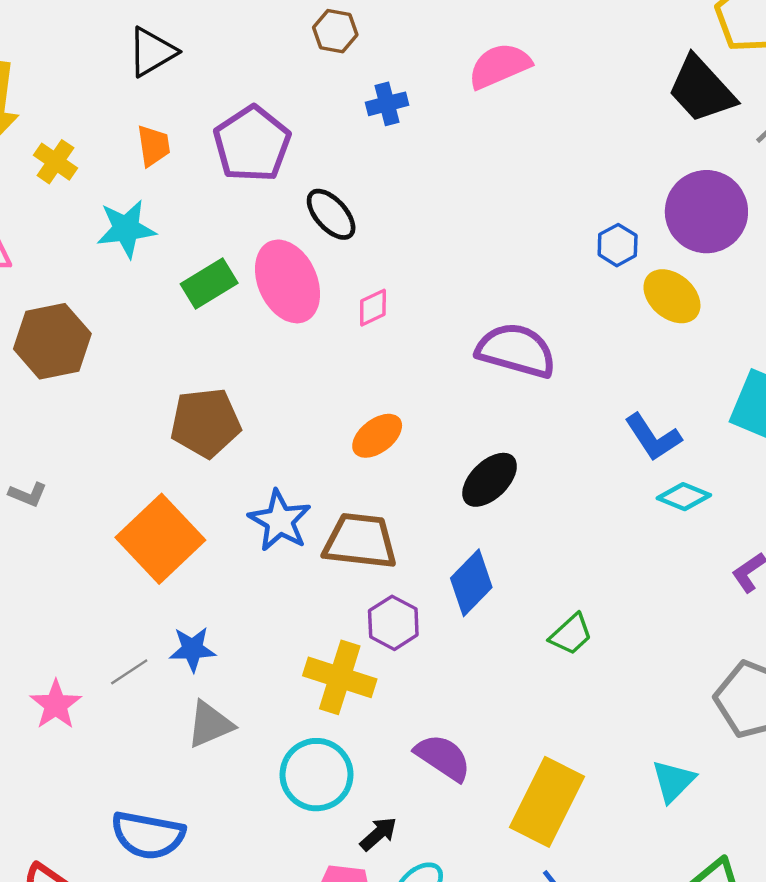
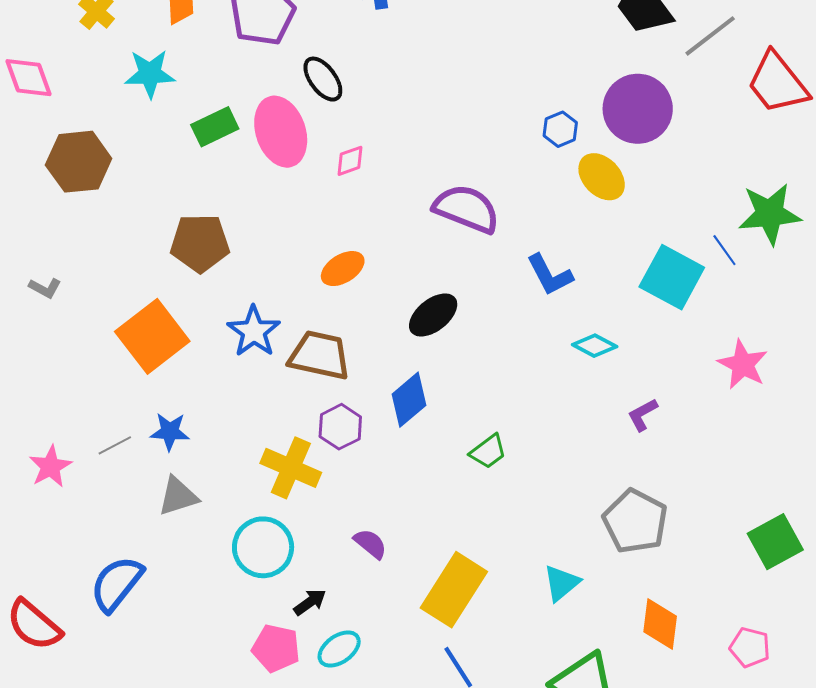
blue L-shape: (653, 437) -> (550, 275), moved
purple semicircle: (443, 757) -> (370, 544), size x0.7
blue semicircle: (148, 835) -> (117, 584), turned 112

